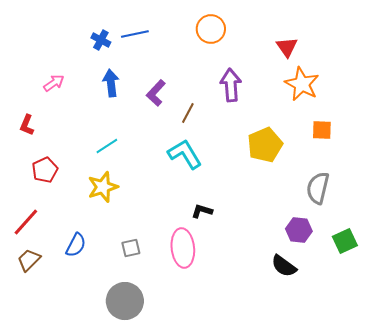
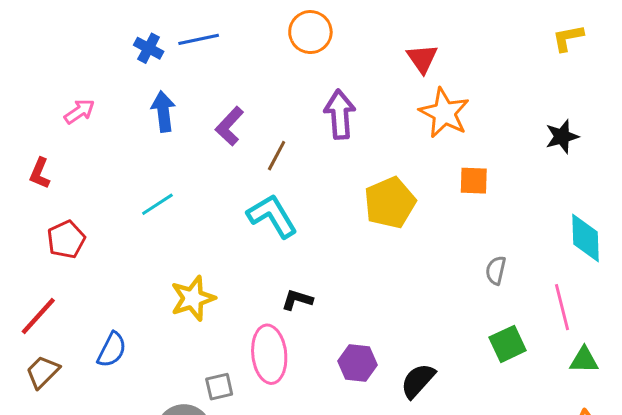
yellow star: (103, 187) -> (193, 298), moved
gray semicircle: (318, 188) -> (496, 270), moved, size x0.6
purple hexagon: (299, 230) -> (358, 363), moved
gray square: (131, 248) -> (219, 387), moved
black semicircle: (284, 266) -> (418, 381), turned 96

